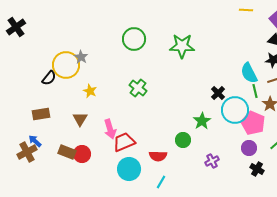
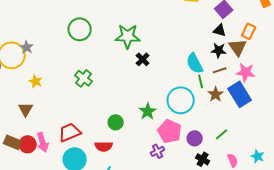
black cross: (218, 93) -> (143, 59), moved
pink pentagon: (253, 123) -> (170, 131), moved
pink arrow: (110, 129) -> (43, 142), moved
green circle: (183, 140) -> (116, 122), moved

